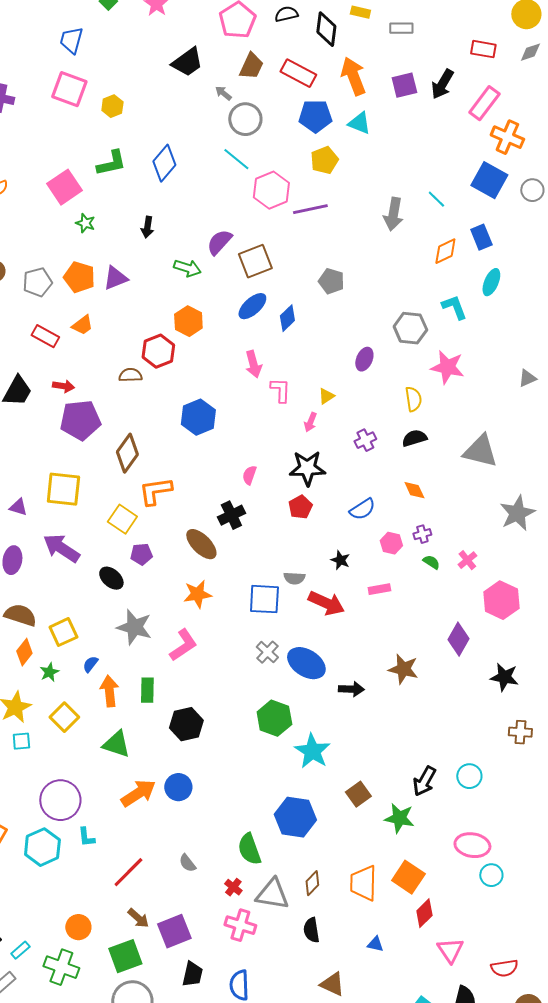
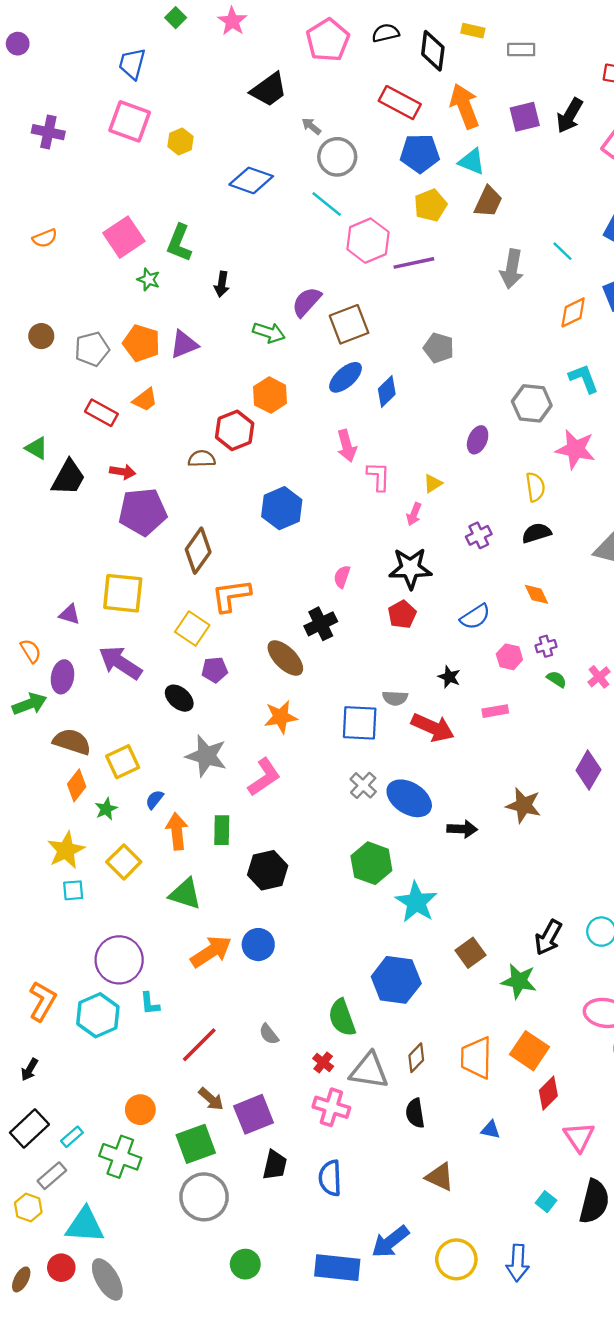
brown trapezoid: (251, 66) -> (488, 202), moved
green L-shape: (111, 163) -> (179, 243), moved, turned 124
blue diamond: (164, 163) -> (251, 180), moved, turned 69

